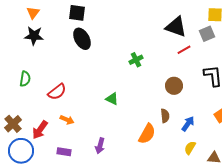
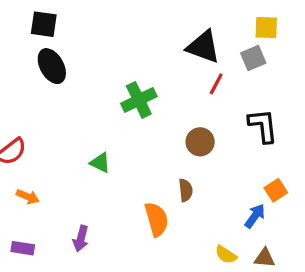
red line: (184, 50) -> (216, 84), turned -32
green cross: (136, 60) -> (139, 100), size x1.5
blue arrow: (188, 124) -> (255, 216), moved
orange semicircle: (147, 134) -> (157, 219), turned -45
yellow semicircle: (190, 148) -> (226, 255), moved, turned -88

